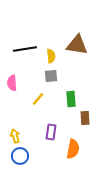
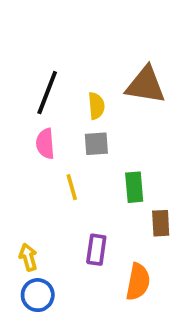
black line: (25, 49) -> (47, 93), turned -60
pink semicircle: (12, 83) -> (45, 144), moved
yellow line: (38, 99) -> (72, 187), turned -56

